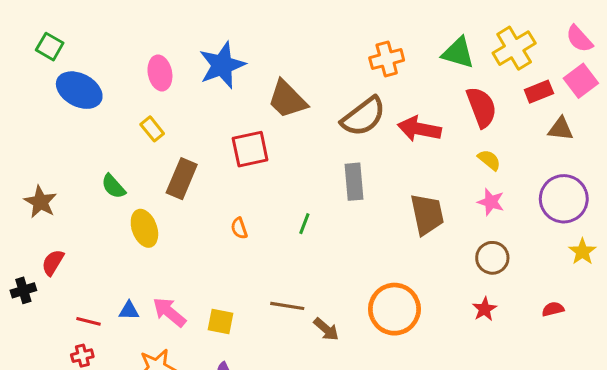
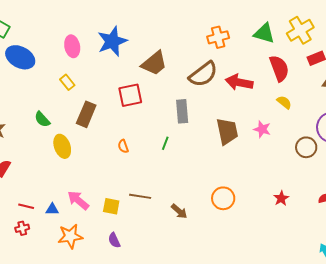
brown trapezoid: (287, 99) -> (154, 63), turned -84
gray rectangle: (354, 182) -> (182, 111), moved
pink star: (491, 202) -> (262, 129), moved
brown trapezoid: (427, 214) -> (227, 131), moved
brown circle: (492, 258) -> (306, 147), moved
brown line: (287, 306) -> (140, 196), moved
orange circle: (394, 309) -> (223, 198), size x0.7
blue triangle: (129, 311) -> (52, 209), moved

